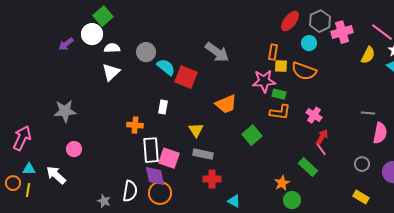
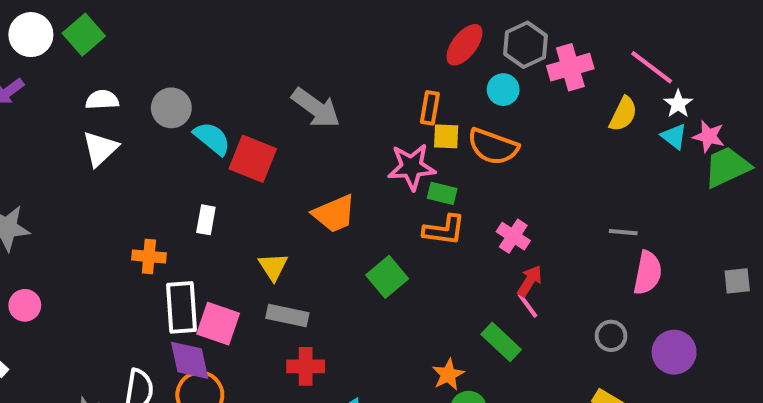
white circle: (92, 34) -> (31, 35), moved

